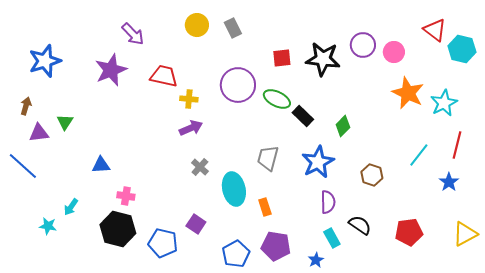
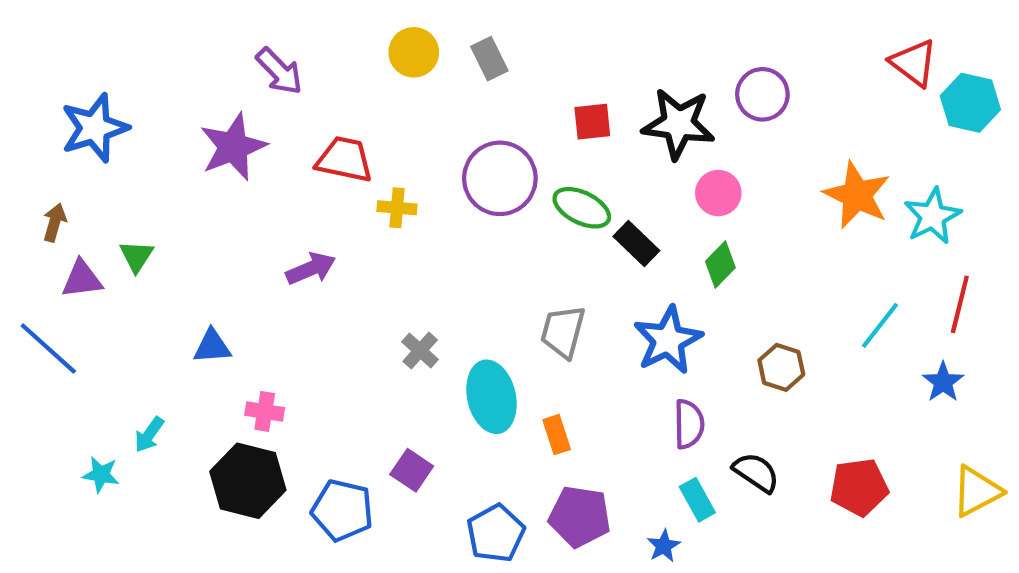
pink circle: (394, 52) -> (718, 193), moved
purple arrow: (191, 128) -> (311, 269), moved

